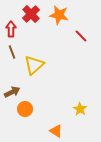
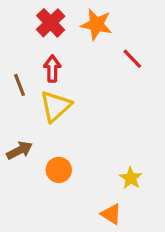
red arrow: (11, 29) -> (52, 69), moved
orange circle: (25, 109) -> (59, 170), moved
orange triangle: (56, 131) -> (111, 214), moved

